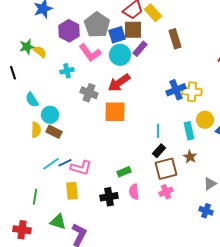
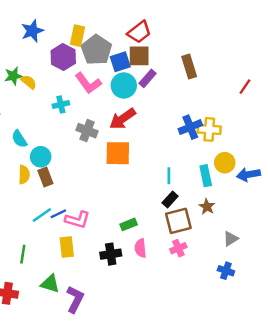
yellow rectangle: (153, 13) -> (77, 36), moved, turned 54
brown rectangle: (54, 132) -> (45, 177), turned 42

